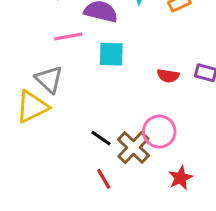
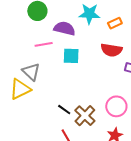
red semicircle: (168, 76) -> (111, 50), moved, size x1.5
pink circle: (159, 132) -> (116, 106), moved

